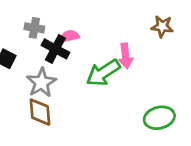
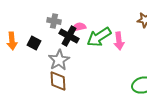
green arrow: (103, 73) -> (99, 37), moved

